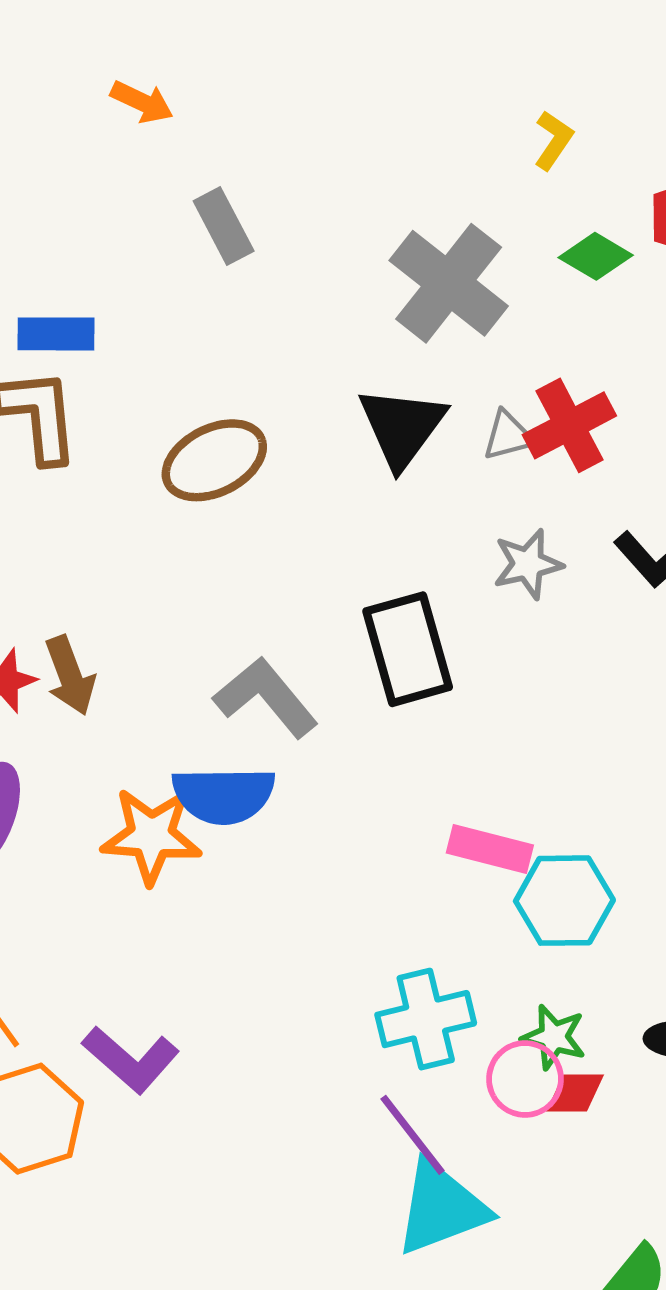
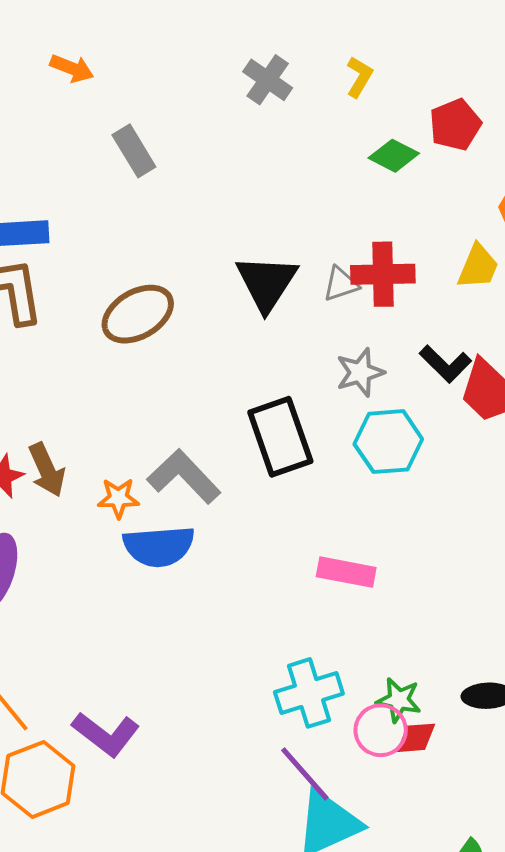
gray cross: (449, 283) -> (268, 80), moved, size x0.6
red cross: (569, 425) -> (383, 274), turned 30
orange star: (151, 836) -> (118, 498), moved, size x0.6
cyan hexagon: (564, 901) -> (388, 442), moved

